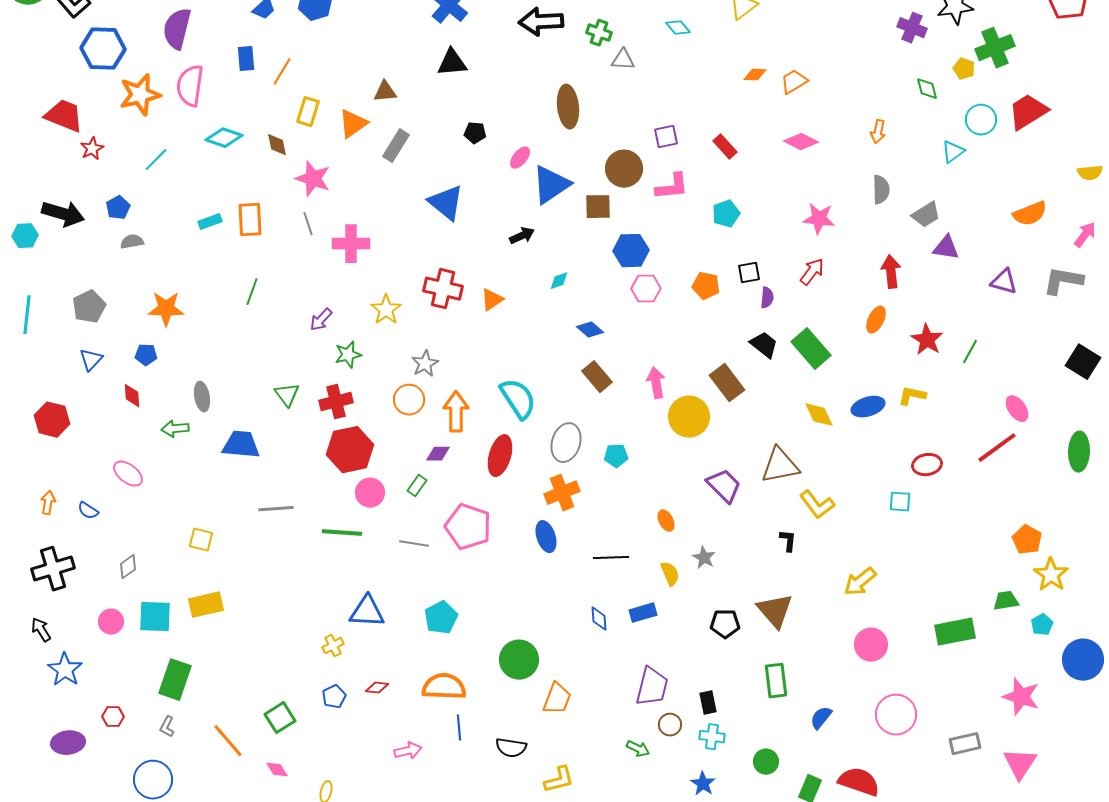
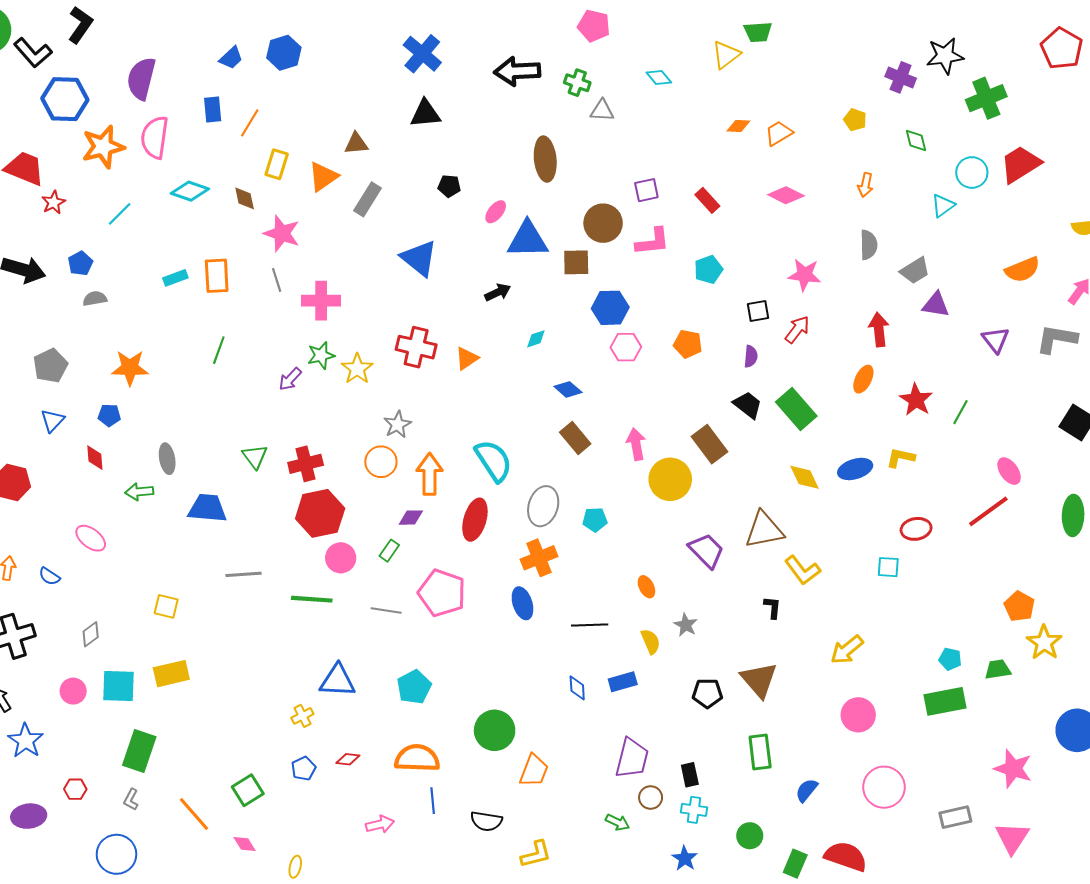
yellow pentagon: (964, 69) -> (855, 120), moved
blue triangle: (551, 185) -> (528, 240), turned 33
black square: (749, 273) -> (758, 311), moved
purple triangle: (1004, 282) -> (996, 340), turned 36
green star: (348, 355) -> (321, 355), moved
cyan pentagon: (1042, 625) -> (950, 659), moved, turned -30

